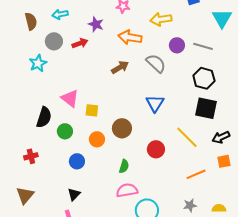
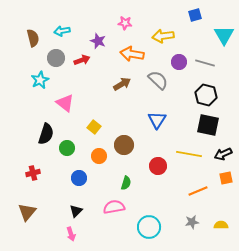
pink triangle: (70, 98) -> (65, 103), moved
yellow square: (92, 110) -> (94, 127), turned 32
yellow line: (187, 137) -> (189, 154), turned -35
pink semicircle: (127, 190) -> (114, 207), moved

